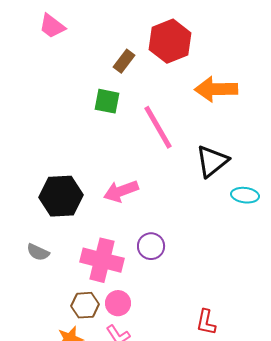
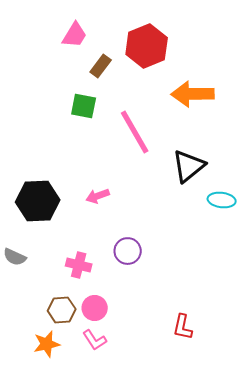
pink trapezoid: (52, 26) -> (75, 35), moved, turned -96
pink arrow: (121, 191) -> (98, 196), size x0.7
pink cross: (102, 260) -> (79, 265), size x0.6

